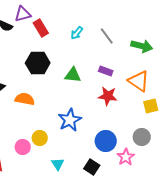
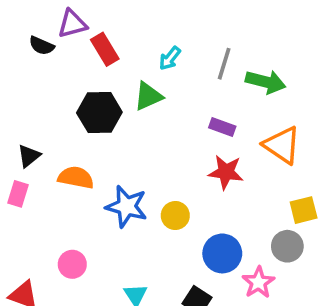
gray line: (107, 36) -> (224, 64), turned 54
green arrow: (142, 46) -> (266, 82), moved
green triangle: (73, 75) -> (148, 96), moved, turned -30
yellow square: (151, 106) -> (304, 210), moved
blue star: (70, 120) -> (126, 206), moved, turned -30
yellow circle: (40, 138) -> (175, 216), moved

